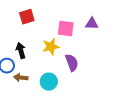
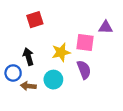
pink square: (66, 29) -> (85, 42), moved
cyan circle: (49, 82) -> (53, 80), moved

